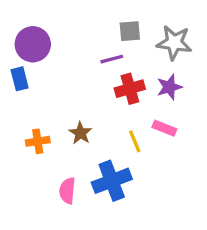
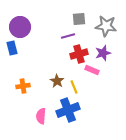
pink rectangle: (164, 128) -> (92, 70), moved
brown star: (80, 133) -> (57, 81), moved
yellow line: (135, 141) -> (74, 87), moved

